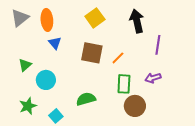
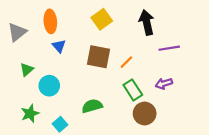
gray triangle: (20, 18) -> (17, 32), moved
purple line: (158, 45) -> (169, 48), turned 72
green rectangle: (124, 84) -> (133, 90), turned -36

